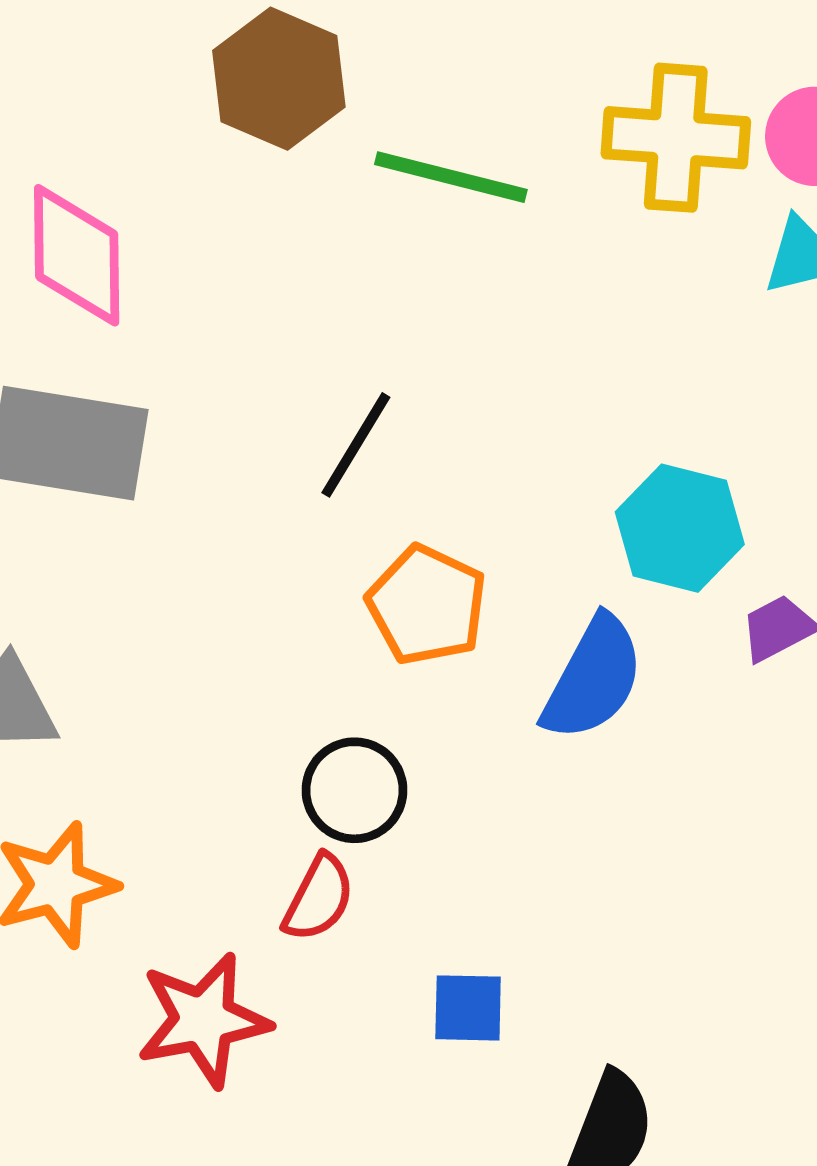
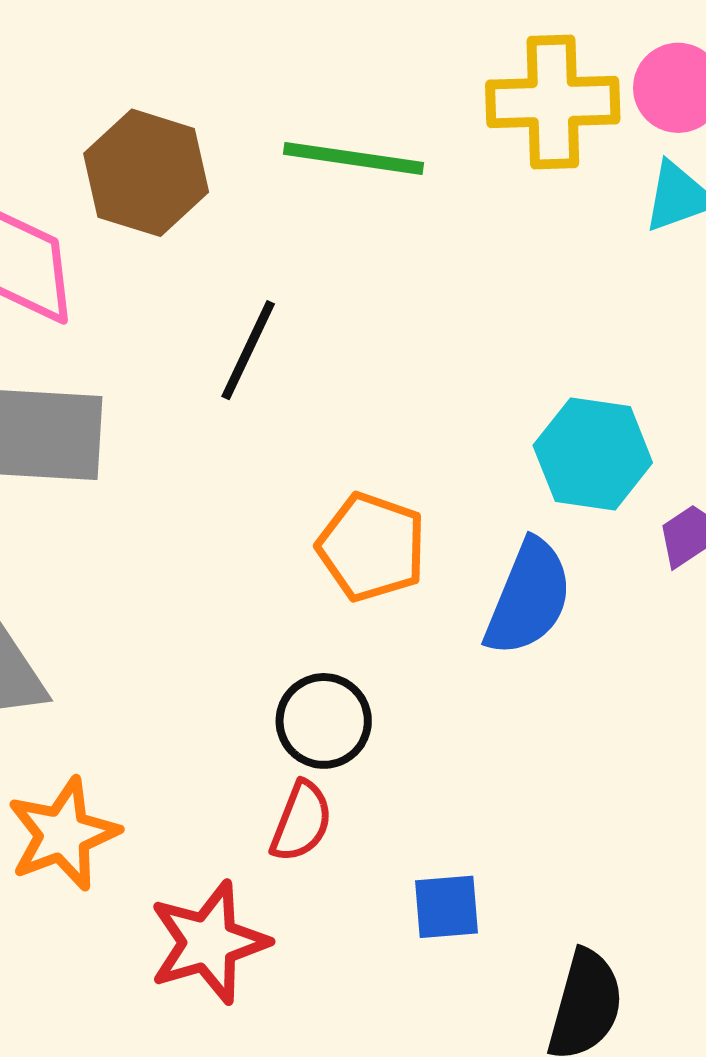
brown hexagon: (279, 79) -> (146, 173), moved
black line: (356, 445) -> (248, 350), moved

